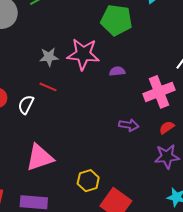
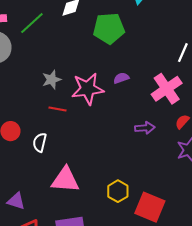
pink star: (83, 54) -> (88, 89), moved
white semicircle: (26, 105) -> (40, 142), moved
pink triangle: (40, 158) -> (65, 180), turned 36

